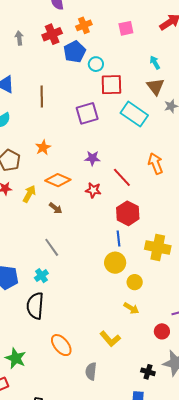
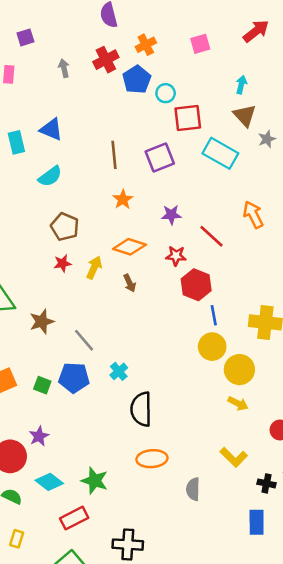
cyan arrow: (155, 63) -> (241, 85), turned 48
brown line: (42, 96) -> (114, 155), moved
orange star: (43, 147) -> (123, 199), moved
brown arrow: (56, 208) -> (130, 283), turned 32
red hexagon: (128, 213) -> (196, 285), moved
gray line: (52, 247) -> (84, 340), moved
yellow circle: (135, 282) -> (239, 370), size x1.5
black semicircle: (35, 306) -> (141, 409), moved
yellow L-shape: (110, 339) -> (234, 457), moved
orange ellipse: (61, 345) -> (152, 459), turned -50

